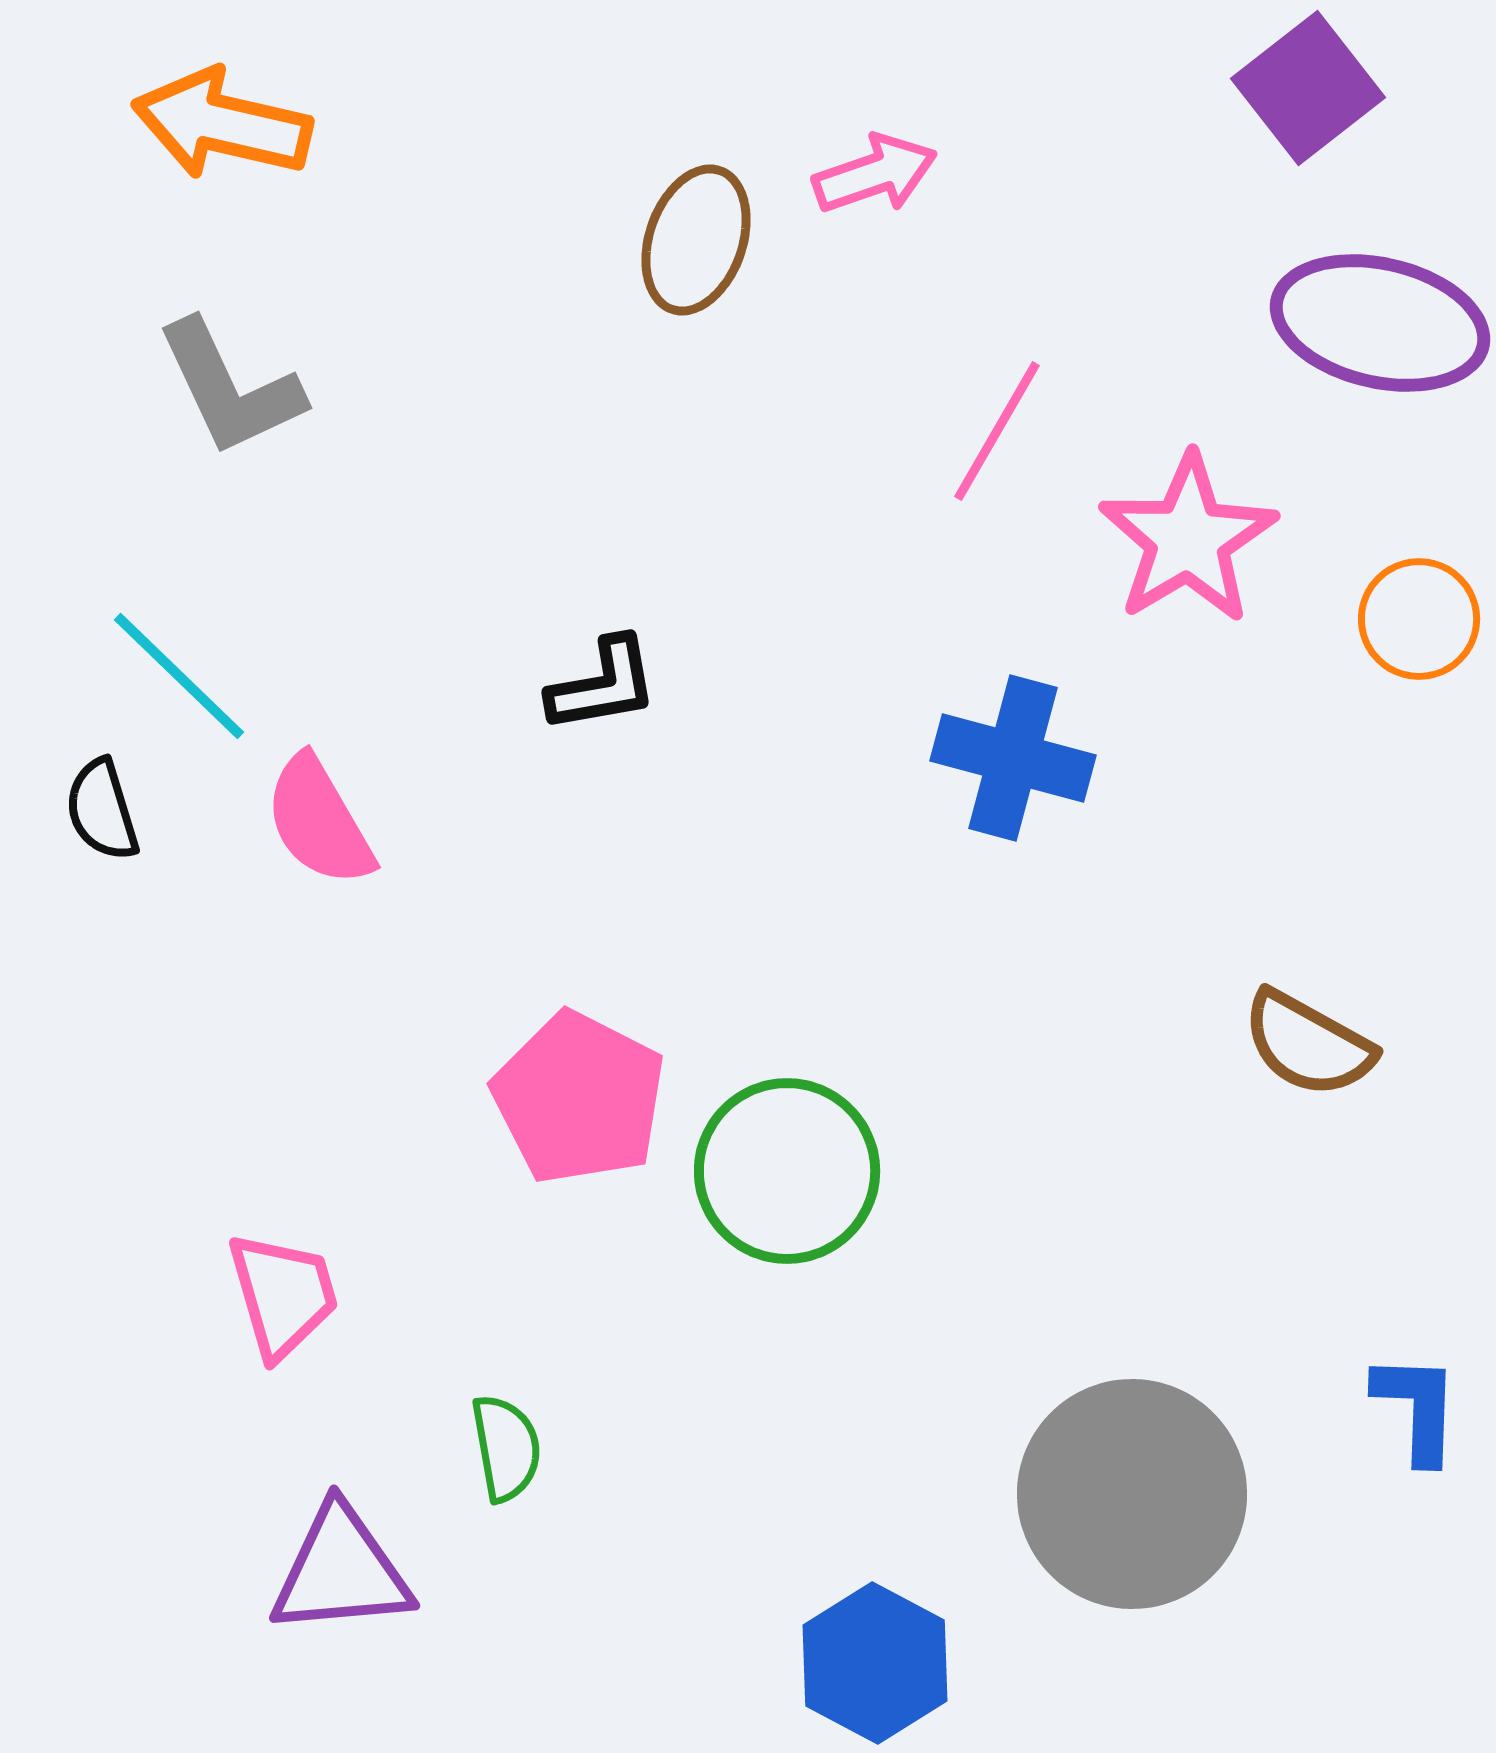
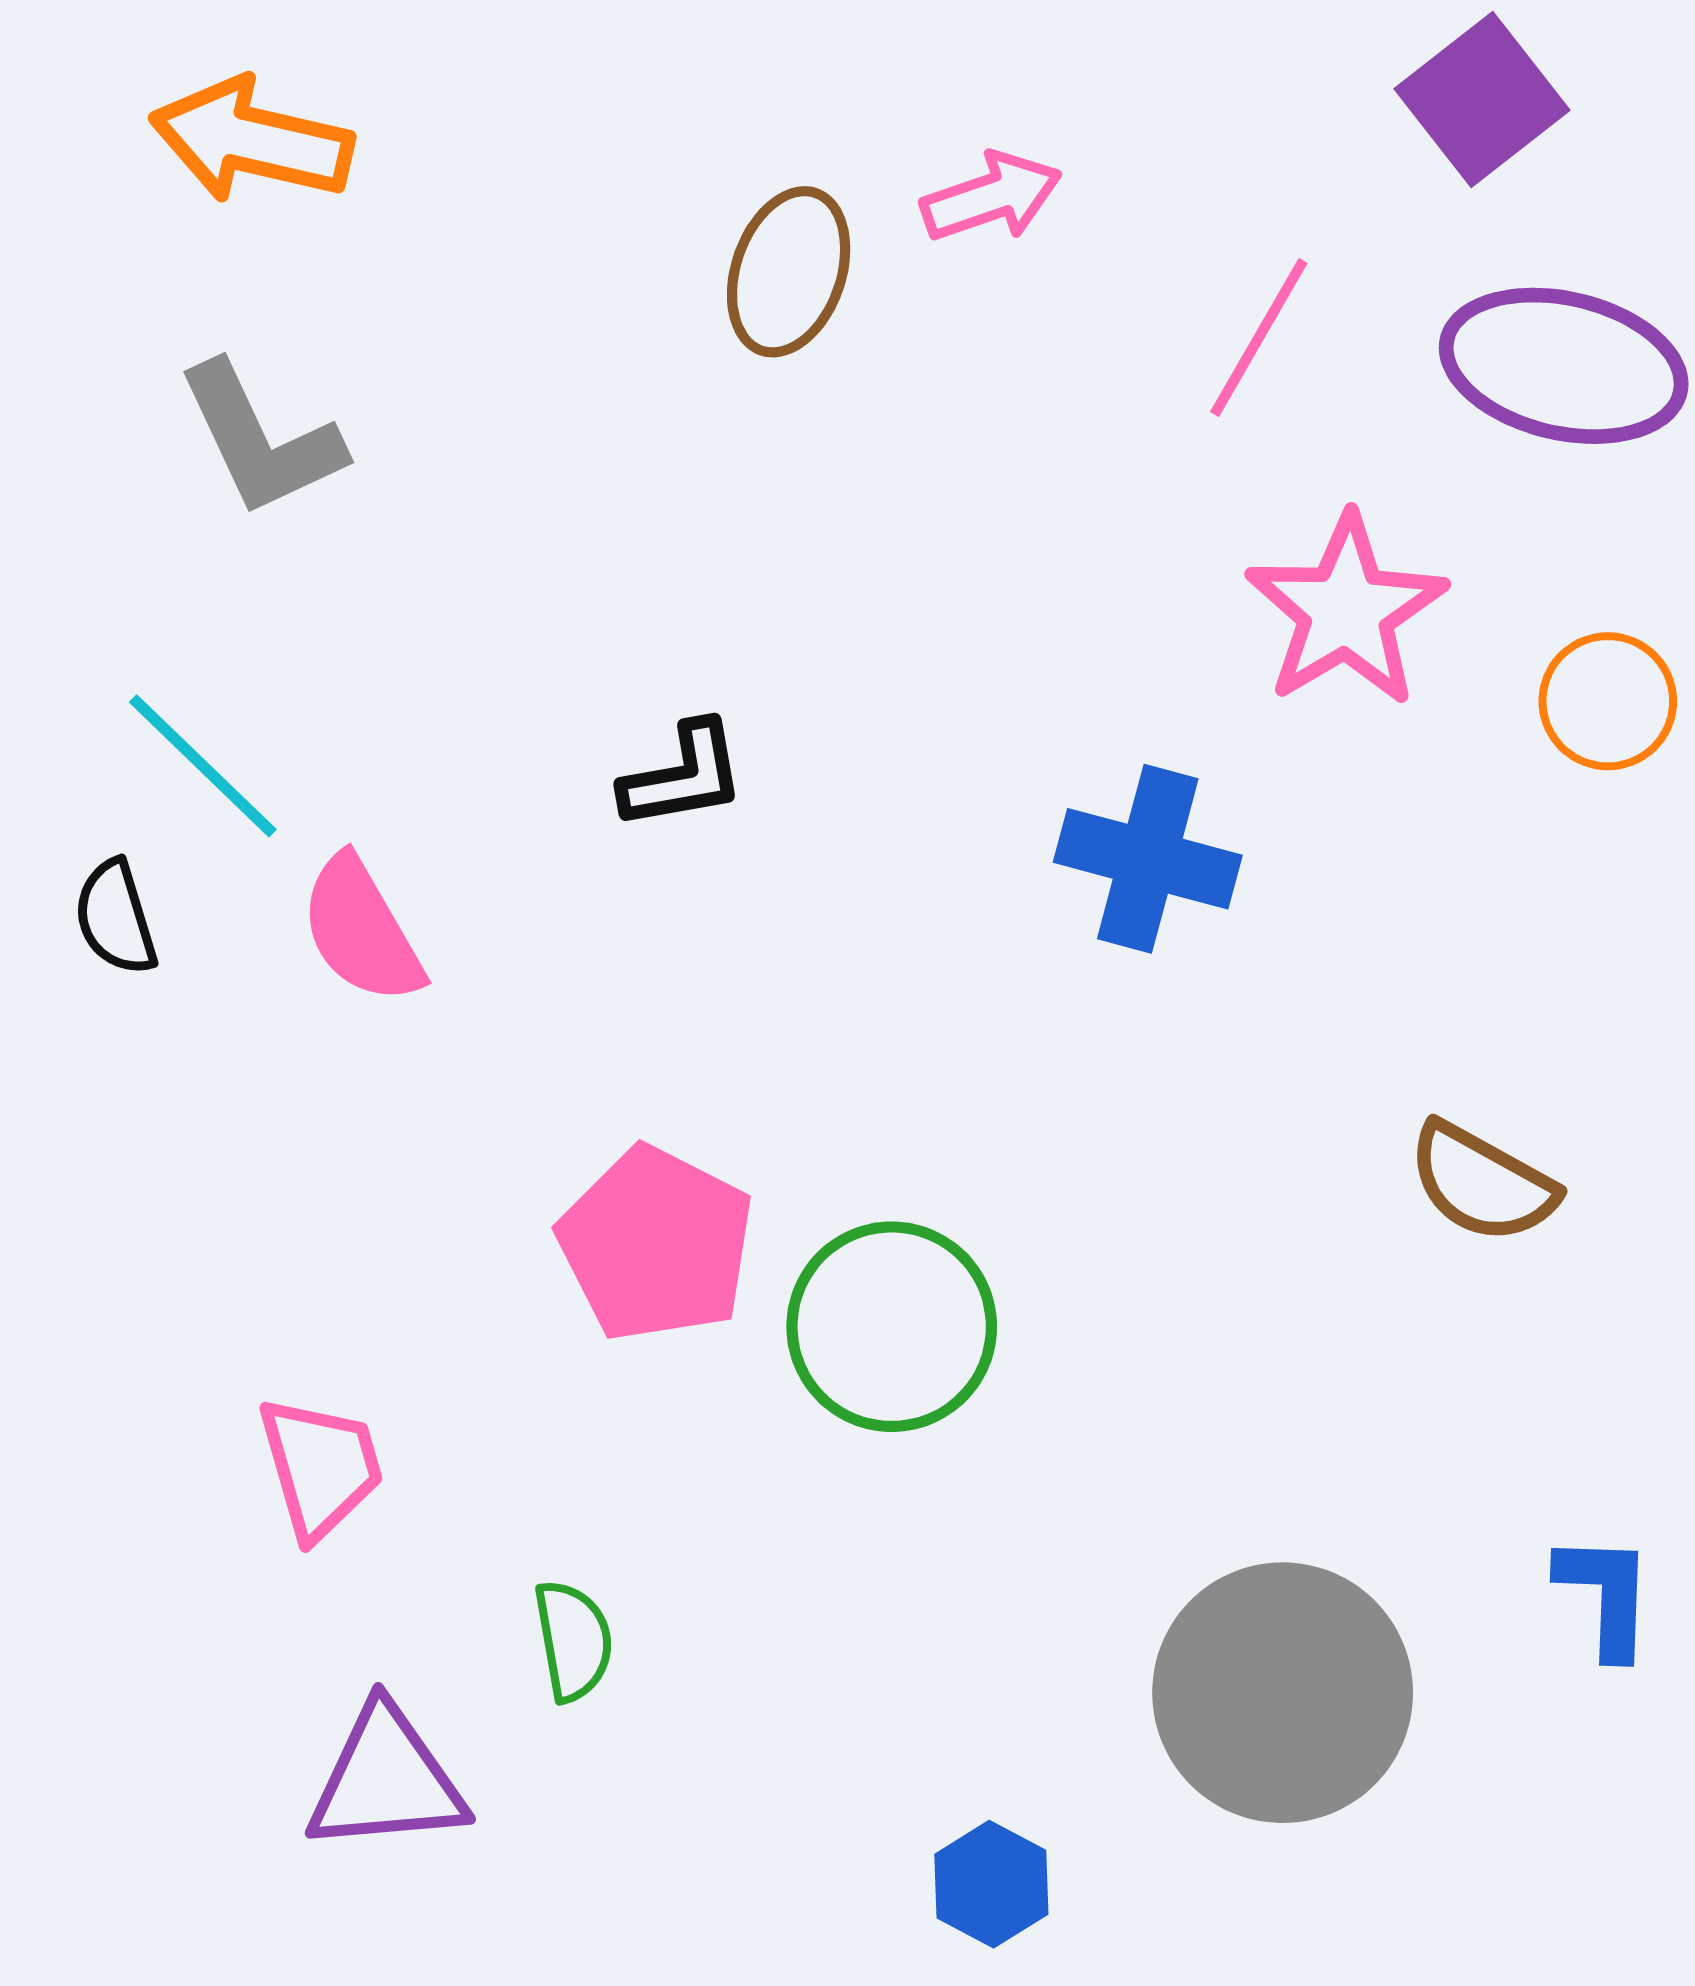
pink line: (997, 431) -> (1259, 338), moved
blue hexagon: (875, 1663) -> (991, 1884), size x0.7

